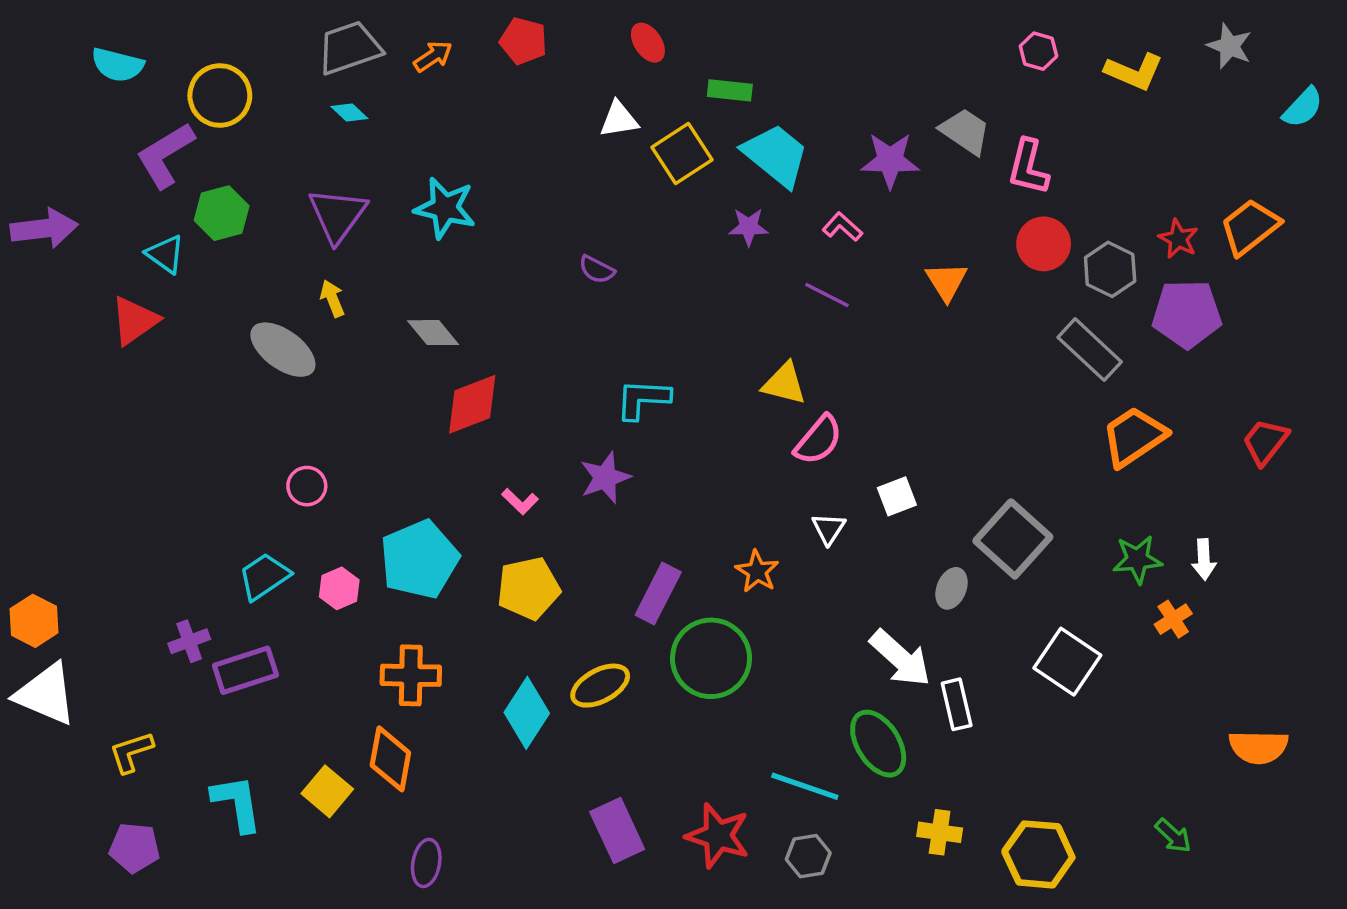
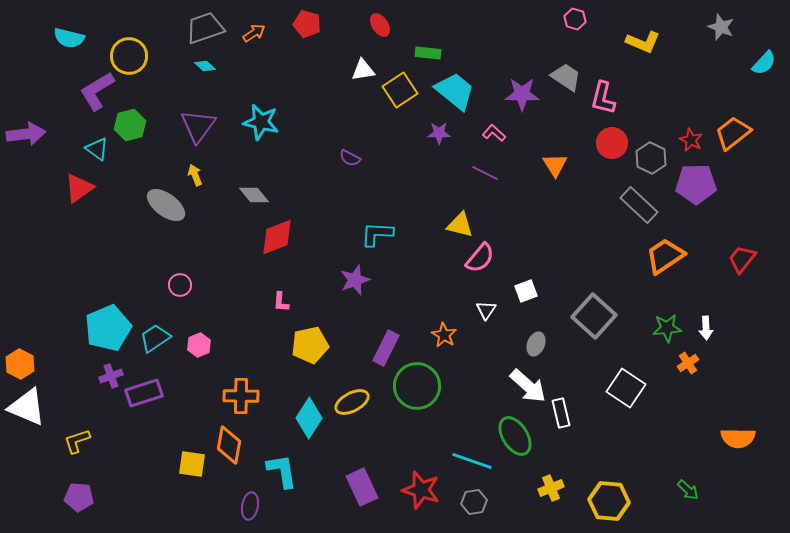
pink hexagon: (1038, 51) -> (575, 19), moved
yellow L-shape: (1134, 72) -> (643, 42), moved
pink L-shape: (520, 501) -> (281, 302), moved, turned 50
cyan pentagon: (419, 559) -> (108, 328), moved
gray ellipse: (951, 588) -> (536, 344), moved
yellow square: (327, 791) -> (192, 464), turned -32
cyan L-shape: (237, 803) -> (282, 471), moved
yellow cross: (940, 832) -> (551, 488), turned -30

